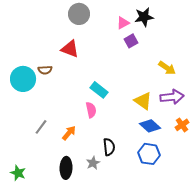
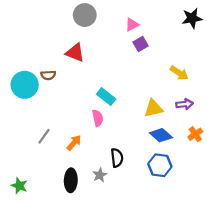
black star: (144, 17) -> (192, 18), moved
purple arrow: (172, 97) -> (185, 104), size x0.7
yellow triangle: (143, 101) -> (153, 108), turned -48

